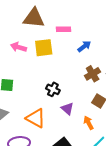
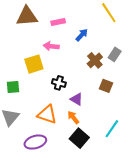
pink arrow: (19, 47) -> (51, 46), moved
yellow square: (44, 48) -> (34, 64), moved
orange arrow: (89, 123) -> (73, 117), moved

